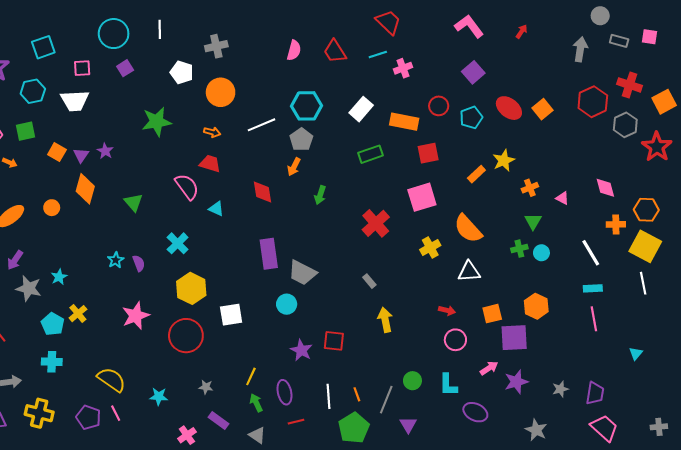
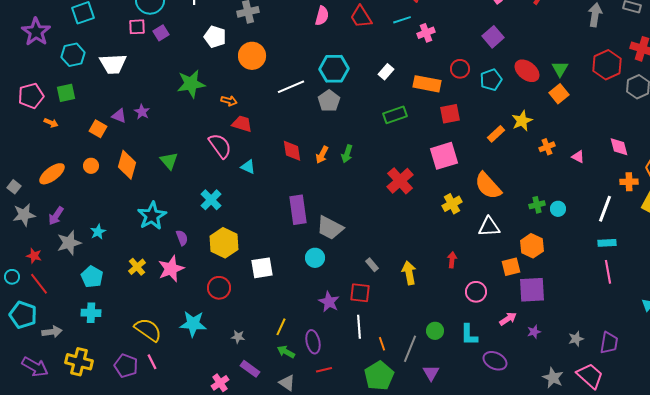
pink square: (82, 68) -> (137, 27), moved
white rectangle: (361, 109) -> (386, 72), size x0.7
orange square: (542, 109) -> (559, 94), moved
orange arrow: (212, 132) -> (229, 101), moved
orange square: (57, 152) -> (98, 129), moved
purple triangle: (81, 155) -> (119, 116), turned -42
orange arrow: (294, 167) -> (322, 155), moved
orange diamond: (85, 189) -> (127, 165), moved
green triangle: (533, 221) -> (560, 69), moved
white line: (591, 253) -> (605, 209), turned 52
cyan star: (116, 260) -> (152, 216), size x1.8
purple semicircle: (139, 263) -> (182, 238), moved
gray rectangle: (369, 281) -> (372, 265), moved
gray star: (29, 288) -> (69, 243), turned -30
orange hexagon: (536, 306) -> (532, 246), moved
red arrow: (447, 310) -> (452, 260), moved, turned -98
yellow cross: (78, 314) -> (137, 267), moved
red circle: (186, 336) -> (219, 288), size x0.7
purple star: (516, 382) -> (534, 332), size x0.6
cyan star: (159, 396) -> (193, 324), moved, size x1.5
white line: (329, 396) -> (359, 327), moved
green arrow: (256, 403) -> (286, 352), turned -36
pink trapezoid: (604, 428) -> (590, 376), moved

